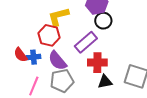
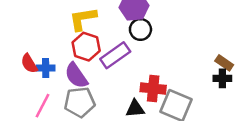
red hexagon: (49, 35) -> (86, 47), moved
red cross: (97, 63) -> (153, 89), moved

